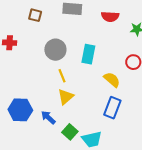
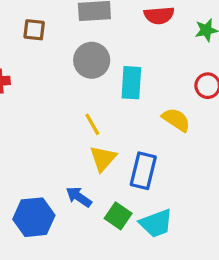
gray circle: (55, 50) -> (92, 60), moved
blue rectangle: (112, 108) -> (143, 171), moved
blue hexagon: (20, 110) -> (34, 217), moved

